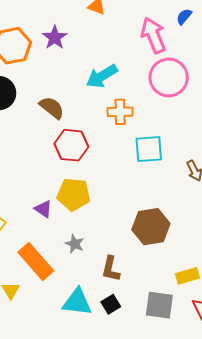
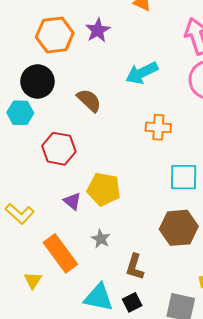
orange cross: (120, 112) -> (158, 127), moved
red hexagon: (71, 145) -> (59, 149), moved
cyan square: (149, 149) -> (184, 177), moved

